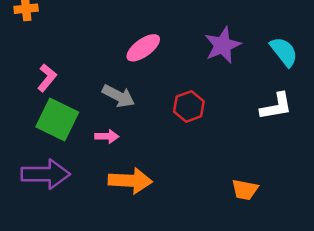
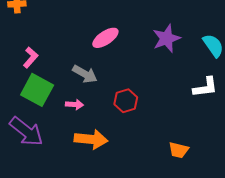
red hexagon: (189, 106) -> (126, 101), moved
purple arrow: (46, 174) -> (26, 131), turned 36

